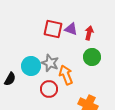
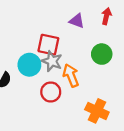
red square: (53, 29) -> (48, 45), moved
red arrow: (89, 33) -> (106, 16), moved

